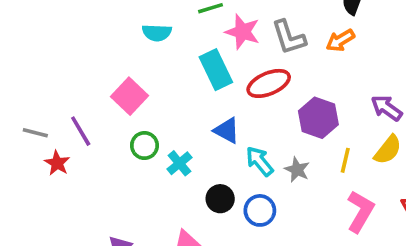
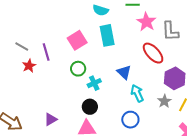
cyan rectangle: (216, 70) -> (107, 35), moved
red ellipse: (269, 83) -> (153, 53), turned 55
gray star: (297, 170) -> (164, 101), moved
black circle: (220, 199) -> (90, 107), moved

